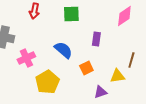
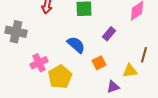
purple rectangle: (96, 39) -> (109, 34), turned 32
pink cross: (26, 58) -> (39, 63), moved

